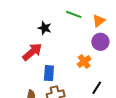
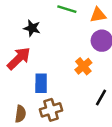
orange triangle: (99, 21) -> (98, 15), turned 32

